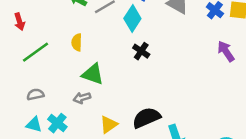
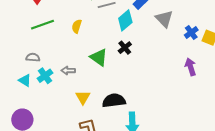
green triangle: (93, 74) -> (99, 57), moved
cyan cross: (57, 123) -> (45, 76), moved
yellow triangle: (109, 125) -> (83, 97), turned -42

